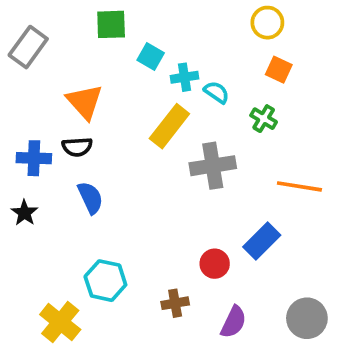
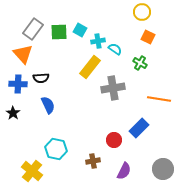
green square: (111, 24) -> (59, 32), moved
gray rectangle: (28, 47) -> (33, 29), moved
orange triangle: (85, 102) -> (23, 54), moved

